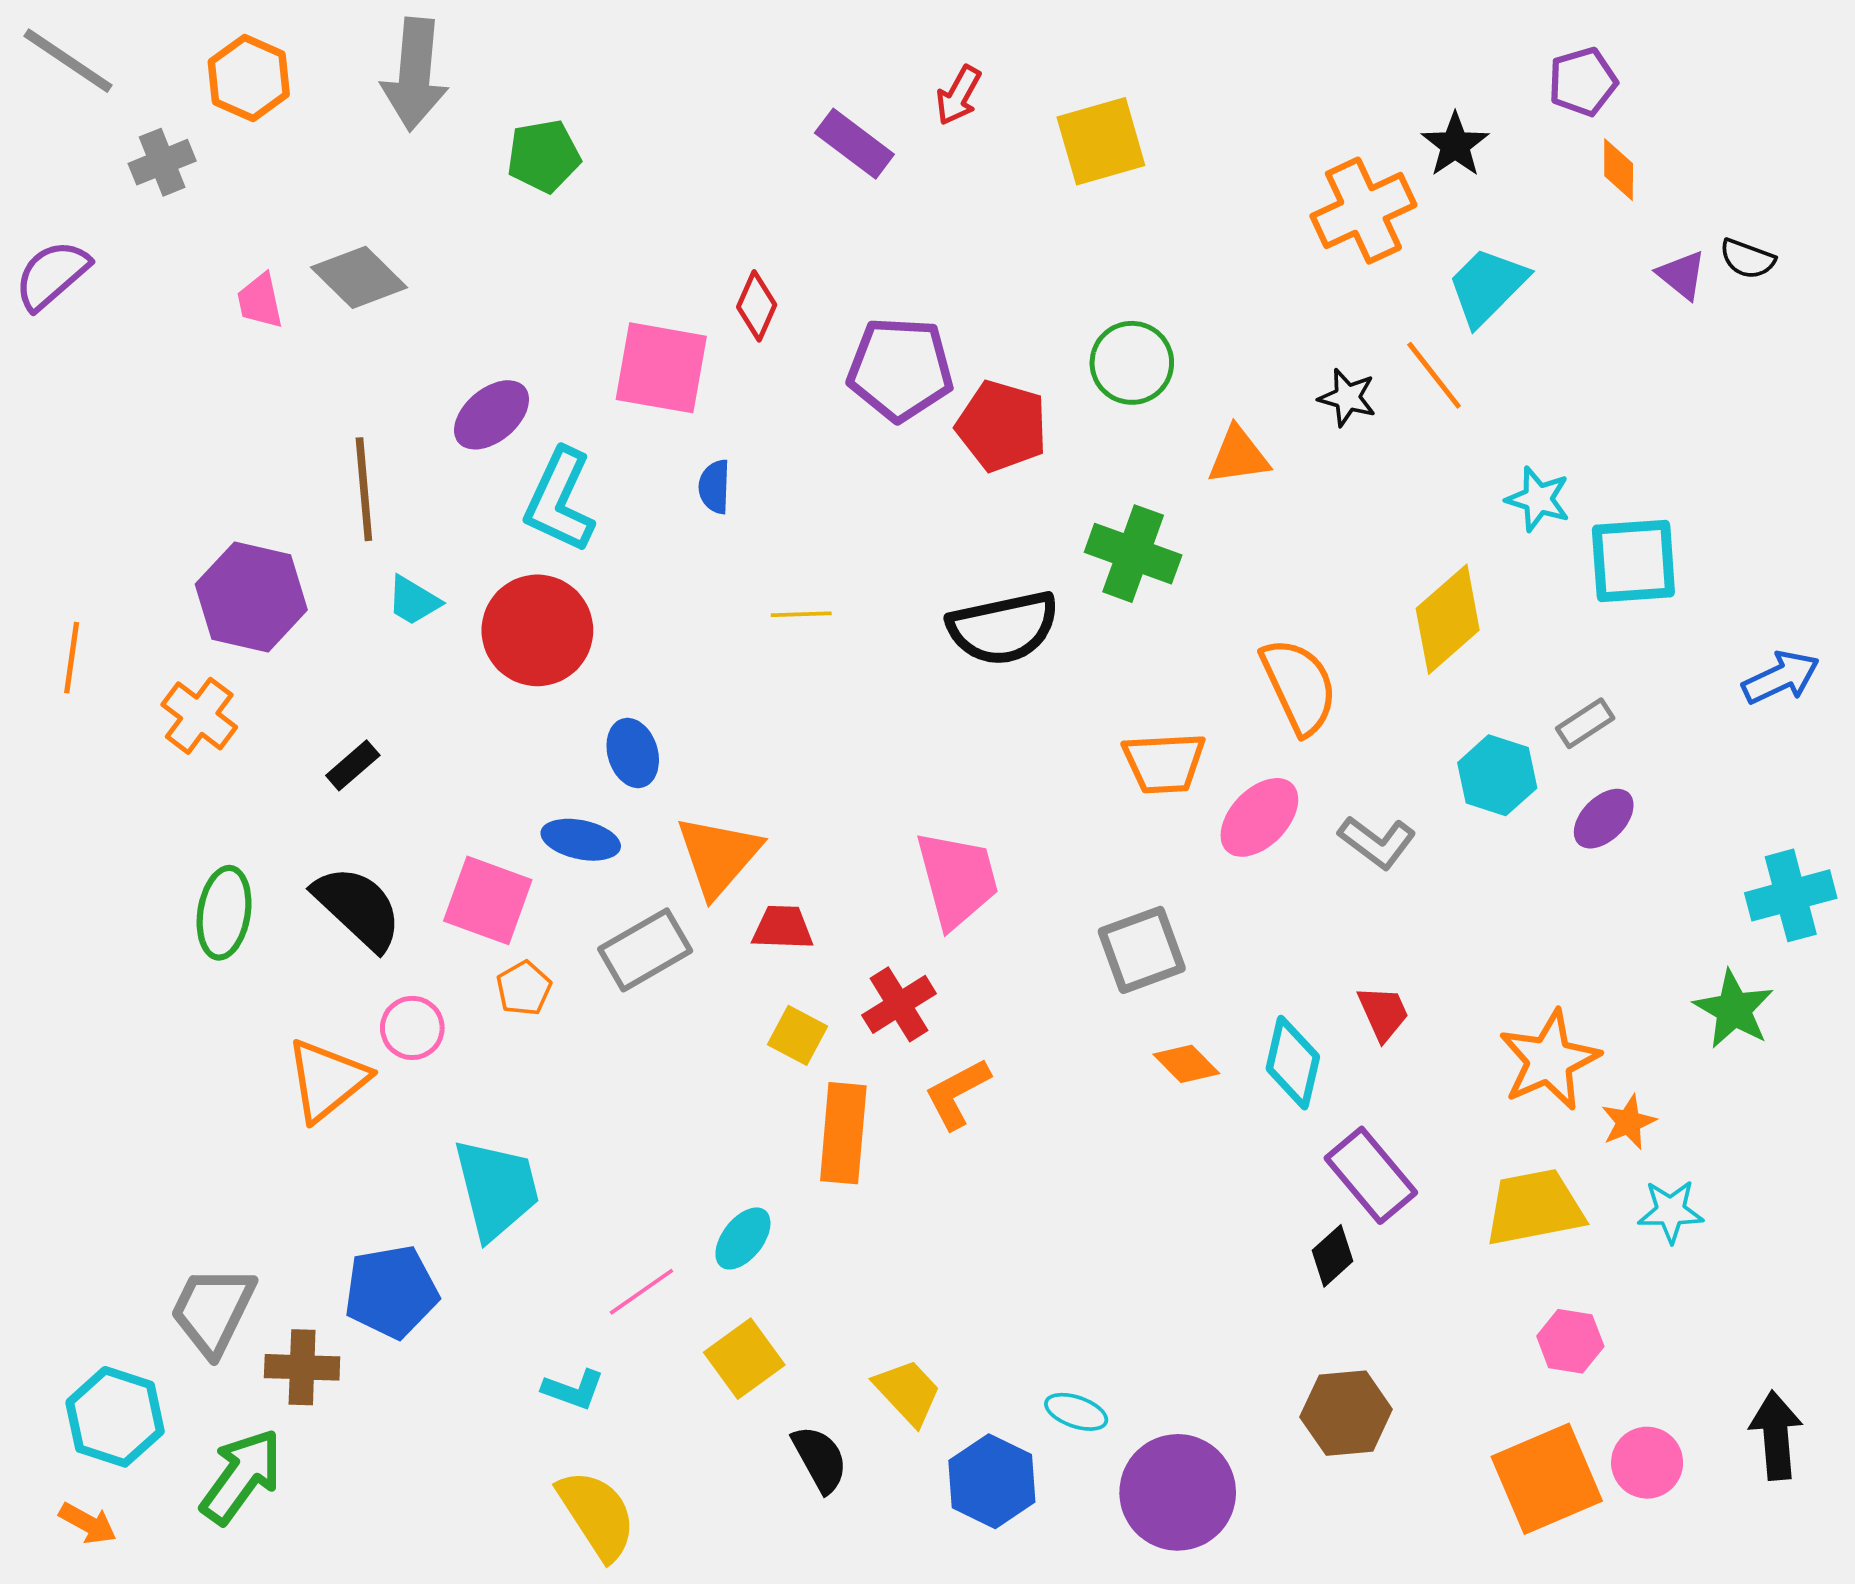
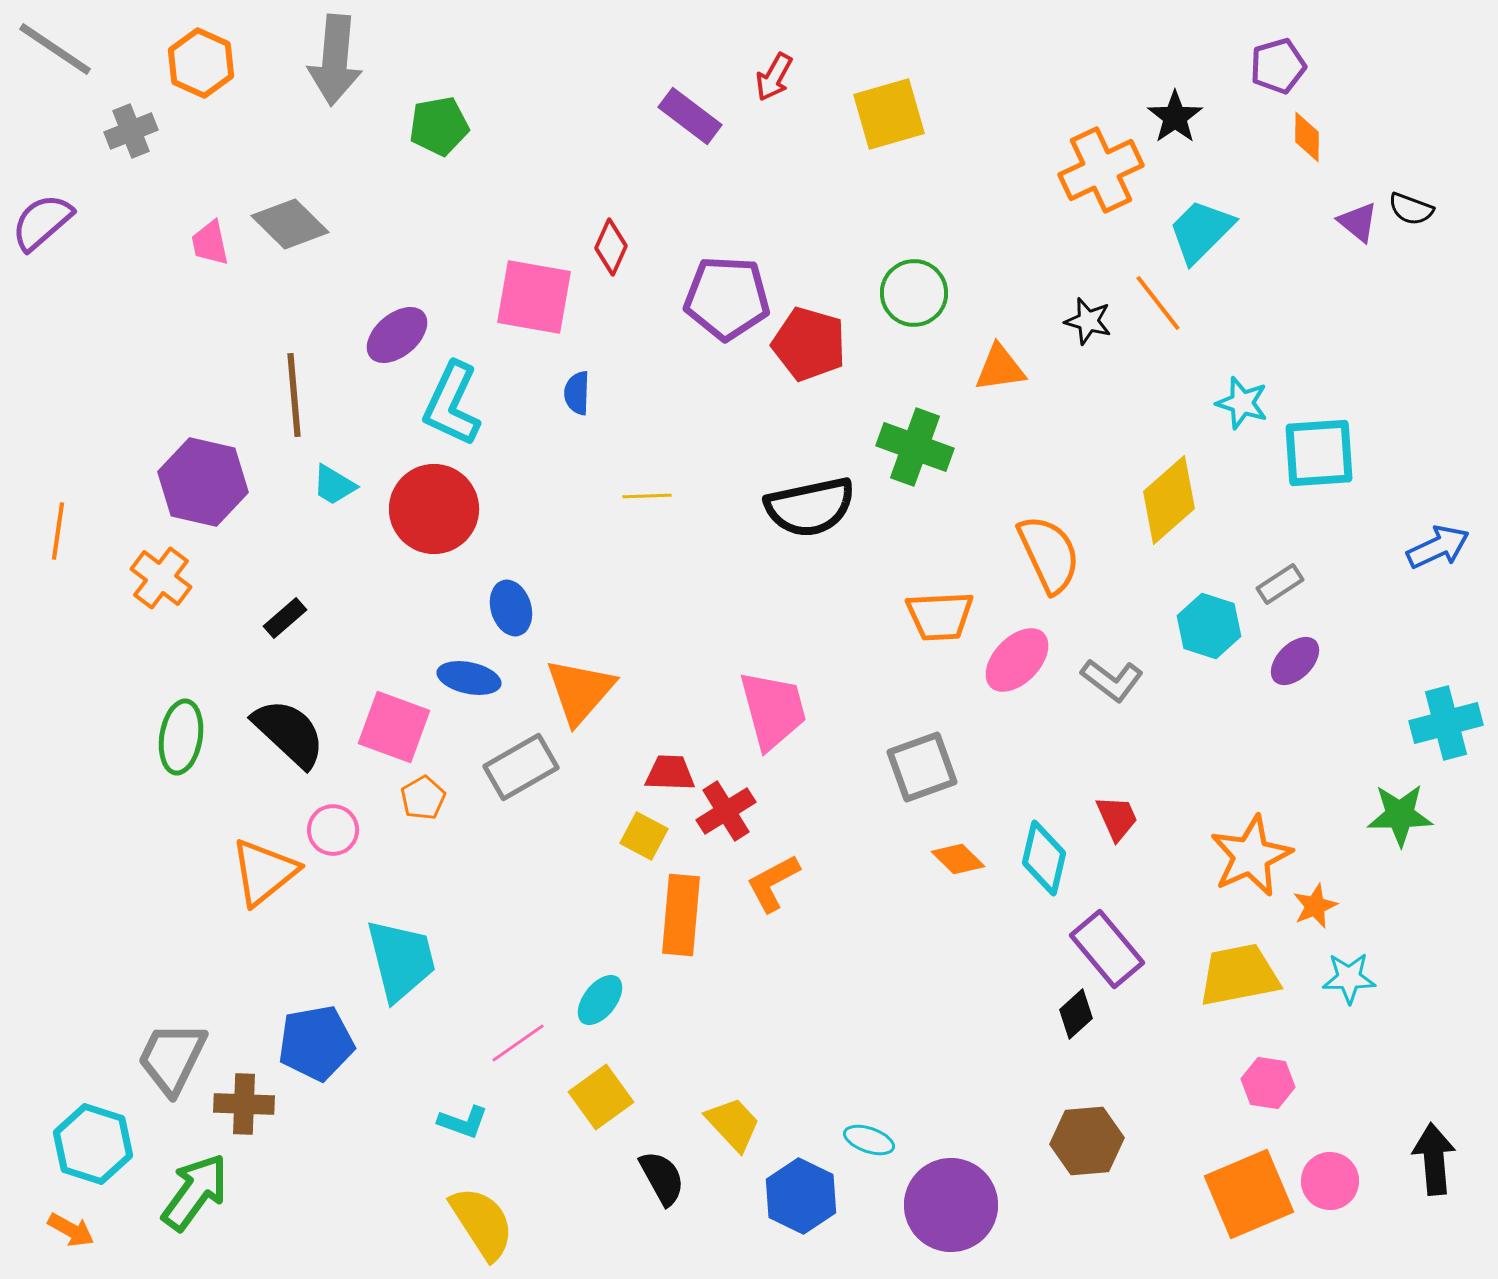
red trapezoid: (783, 928) -> (670, 773), moved
green star: (1734, 1009) -> (1400, 815), turned -30

